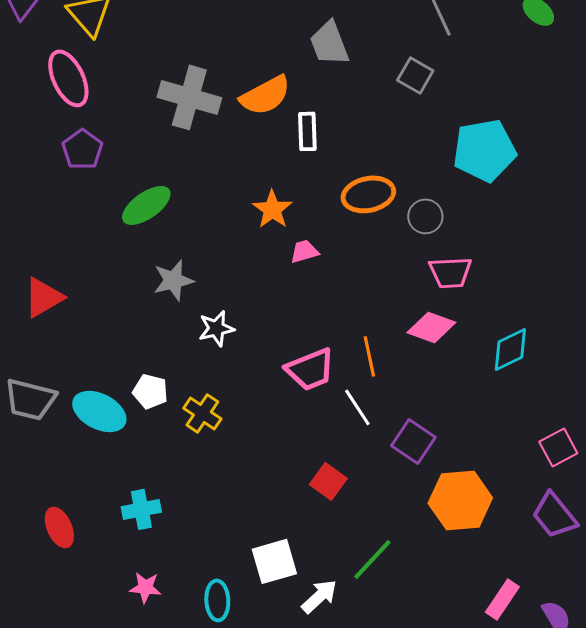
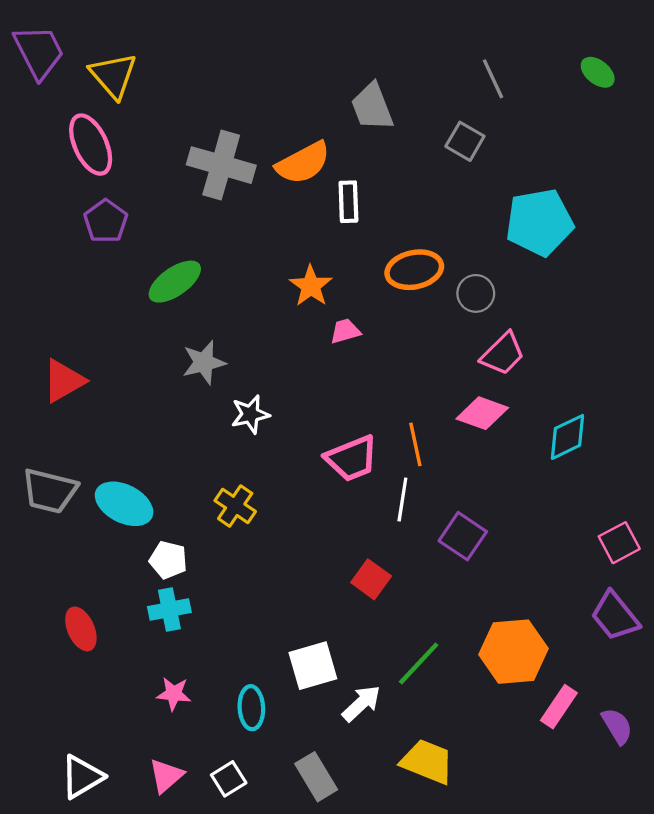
pink trapezoid: (450, 272) -> (503, 354), turned -42
white pentagon: (150, 391) -> (168, 560), moved
white line: (357, 407) -> (402, 499), turned 42
orange hexagon: (460, 500) -> (514, 652), moved

